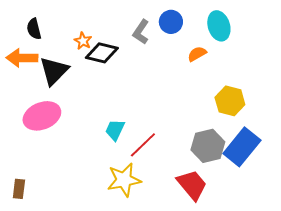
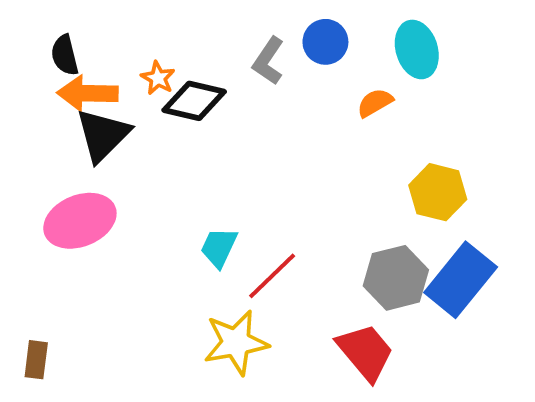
orange arrow: (22, 58) -> (88, 93), moved

